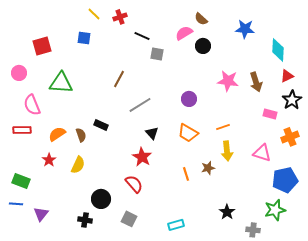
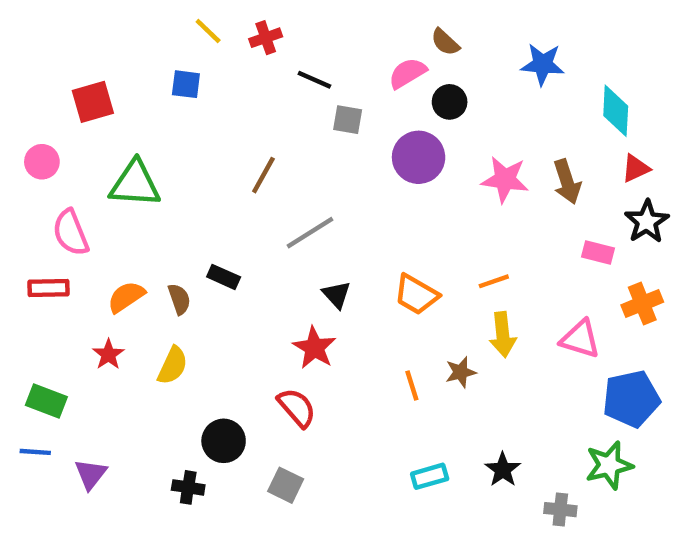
purple circle: (189, 99) -> (419, 157), moved, size x1.5
cyan rectangle: (176, 225) -> (430, 476), moved

